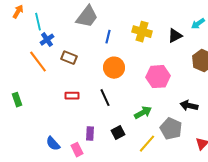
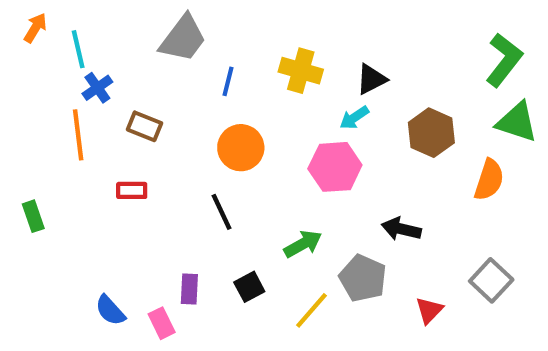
cyan arrow: (198, 24) -> (354, 118), moved
orange line: (38, 62) -> (78, 135), turned 30
red rectangle: (72, 96) -> (132, 190), moved

